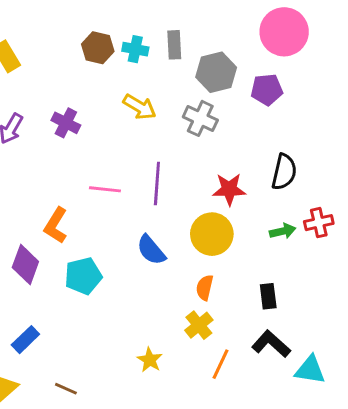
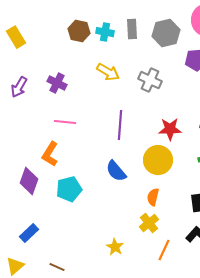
gray hexagon: (216, 72) -> (166, 33), moved
pink line: (105, 189) -> (65, 122), moved

